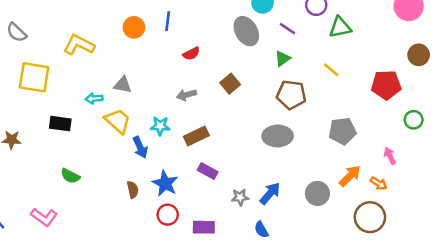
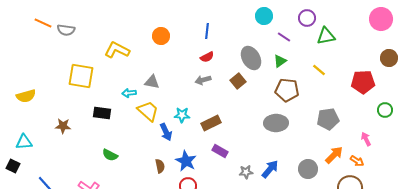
blue line: (168, 21) -> (207, 31), moved
gray ellipse: (246, 31) -> (251, 58), moved
gray semicircle: (17, 32) -> (66, 30), moved, turned -36
gray arrow: (186, 95) -> (203, 80), moved

